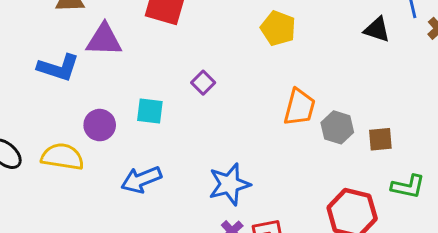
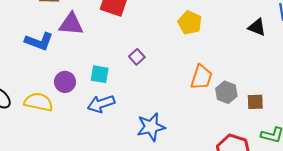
blue arrow: (141, 180) -> (101, 104), moved

